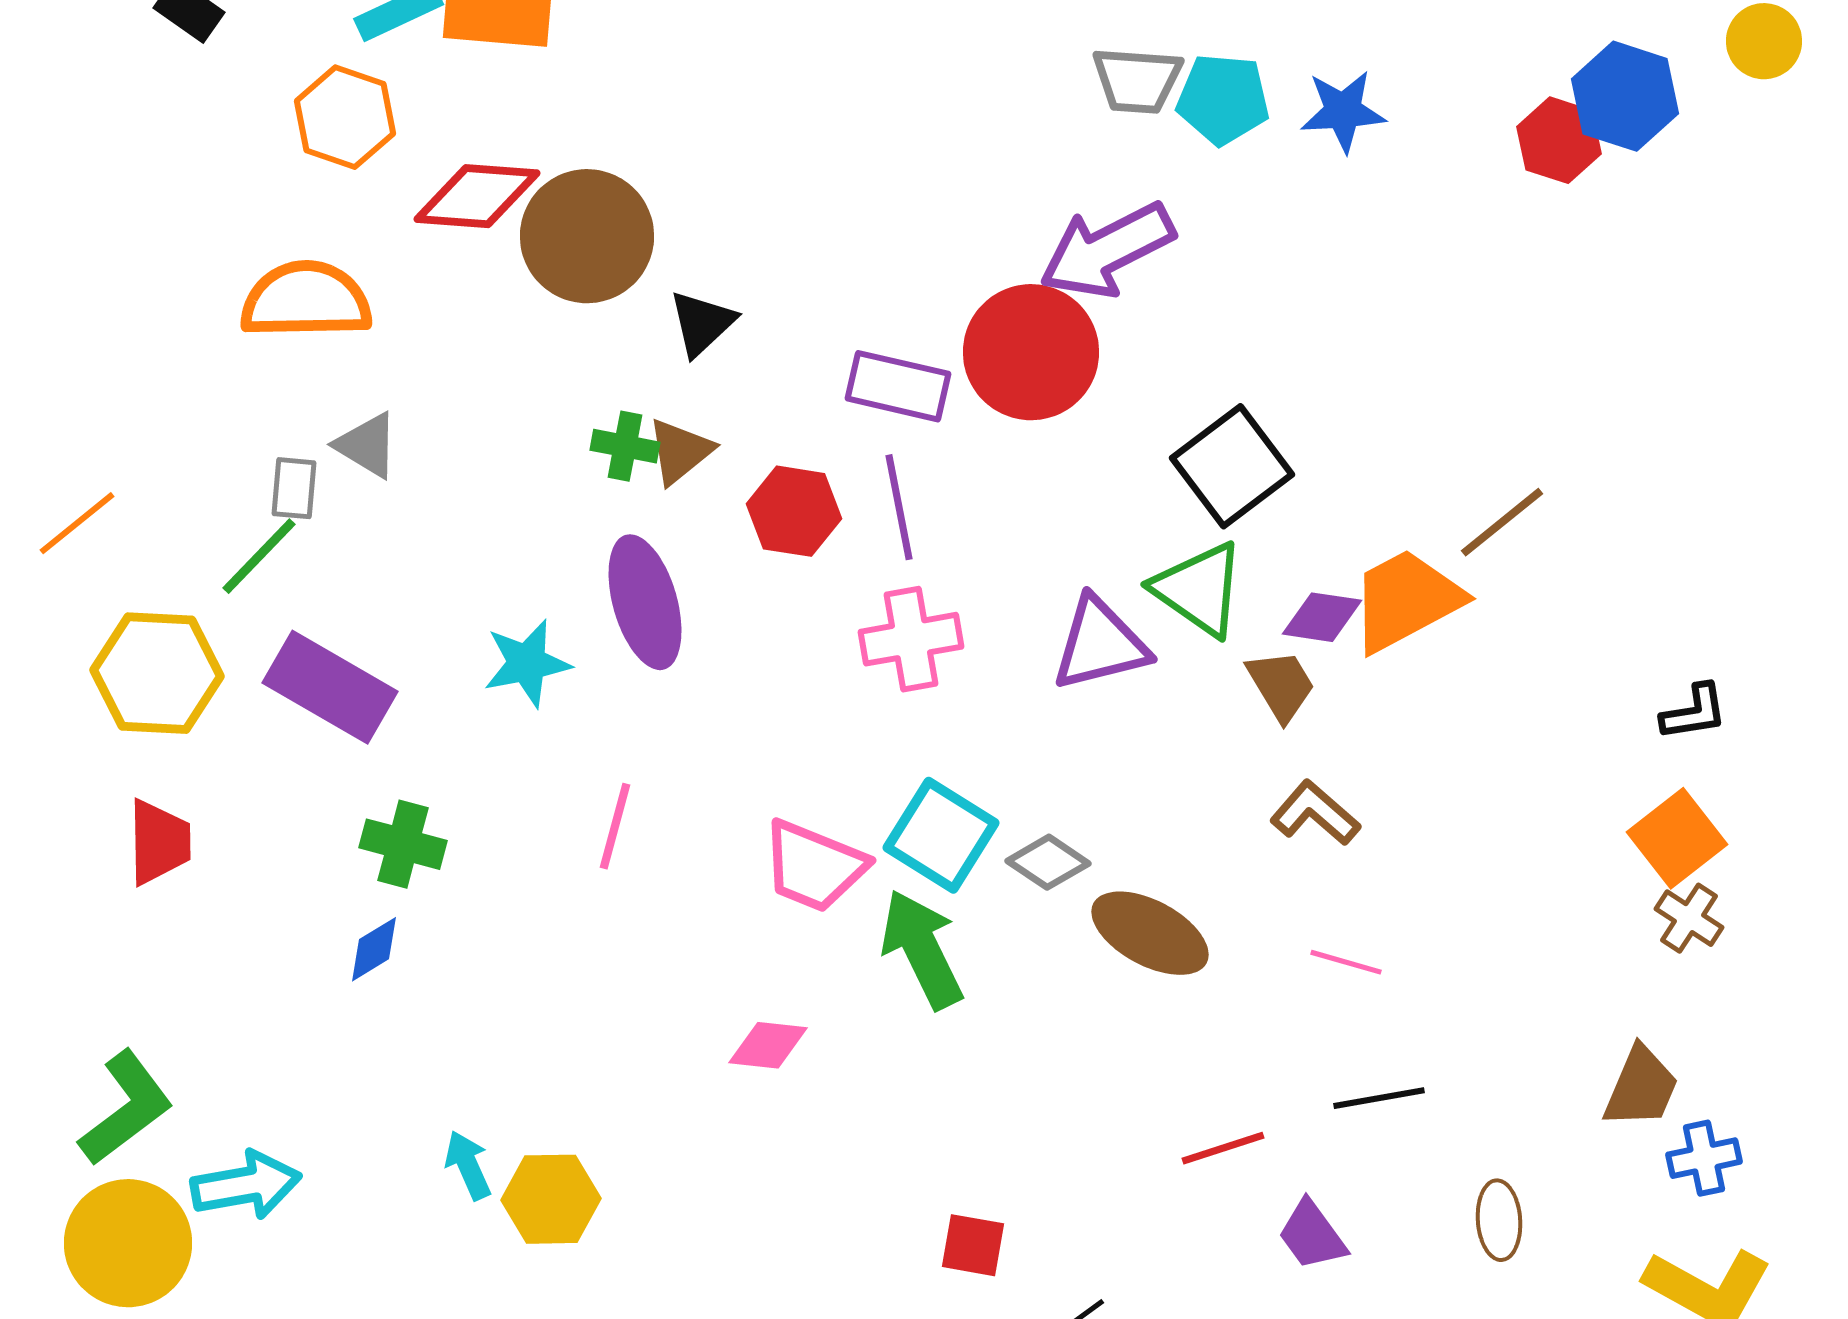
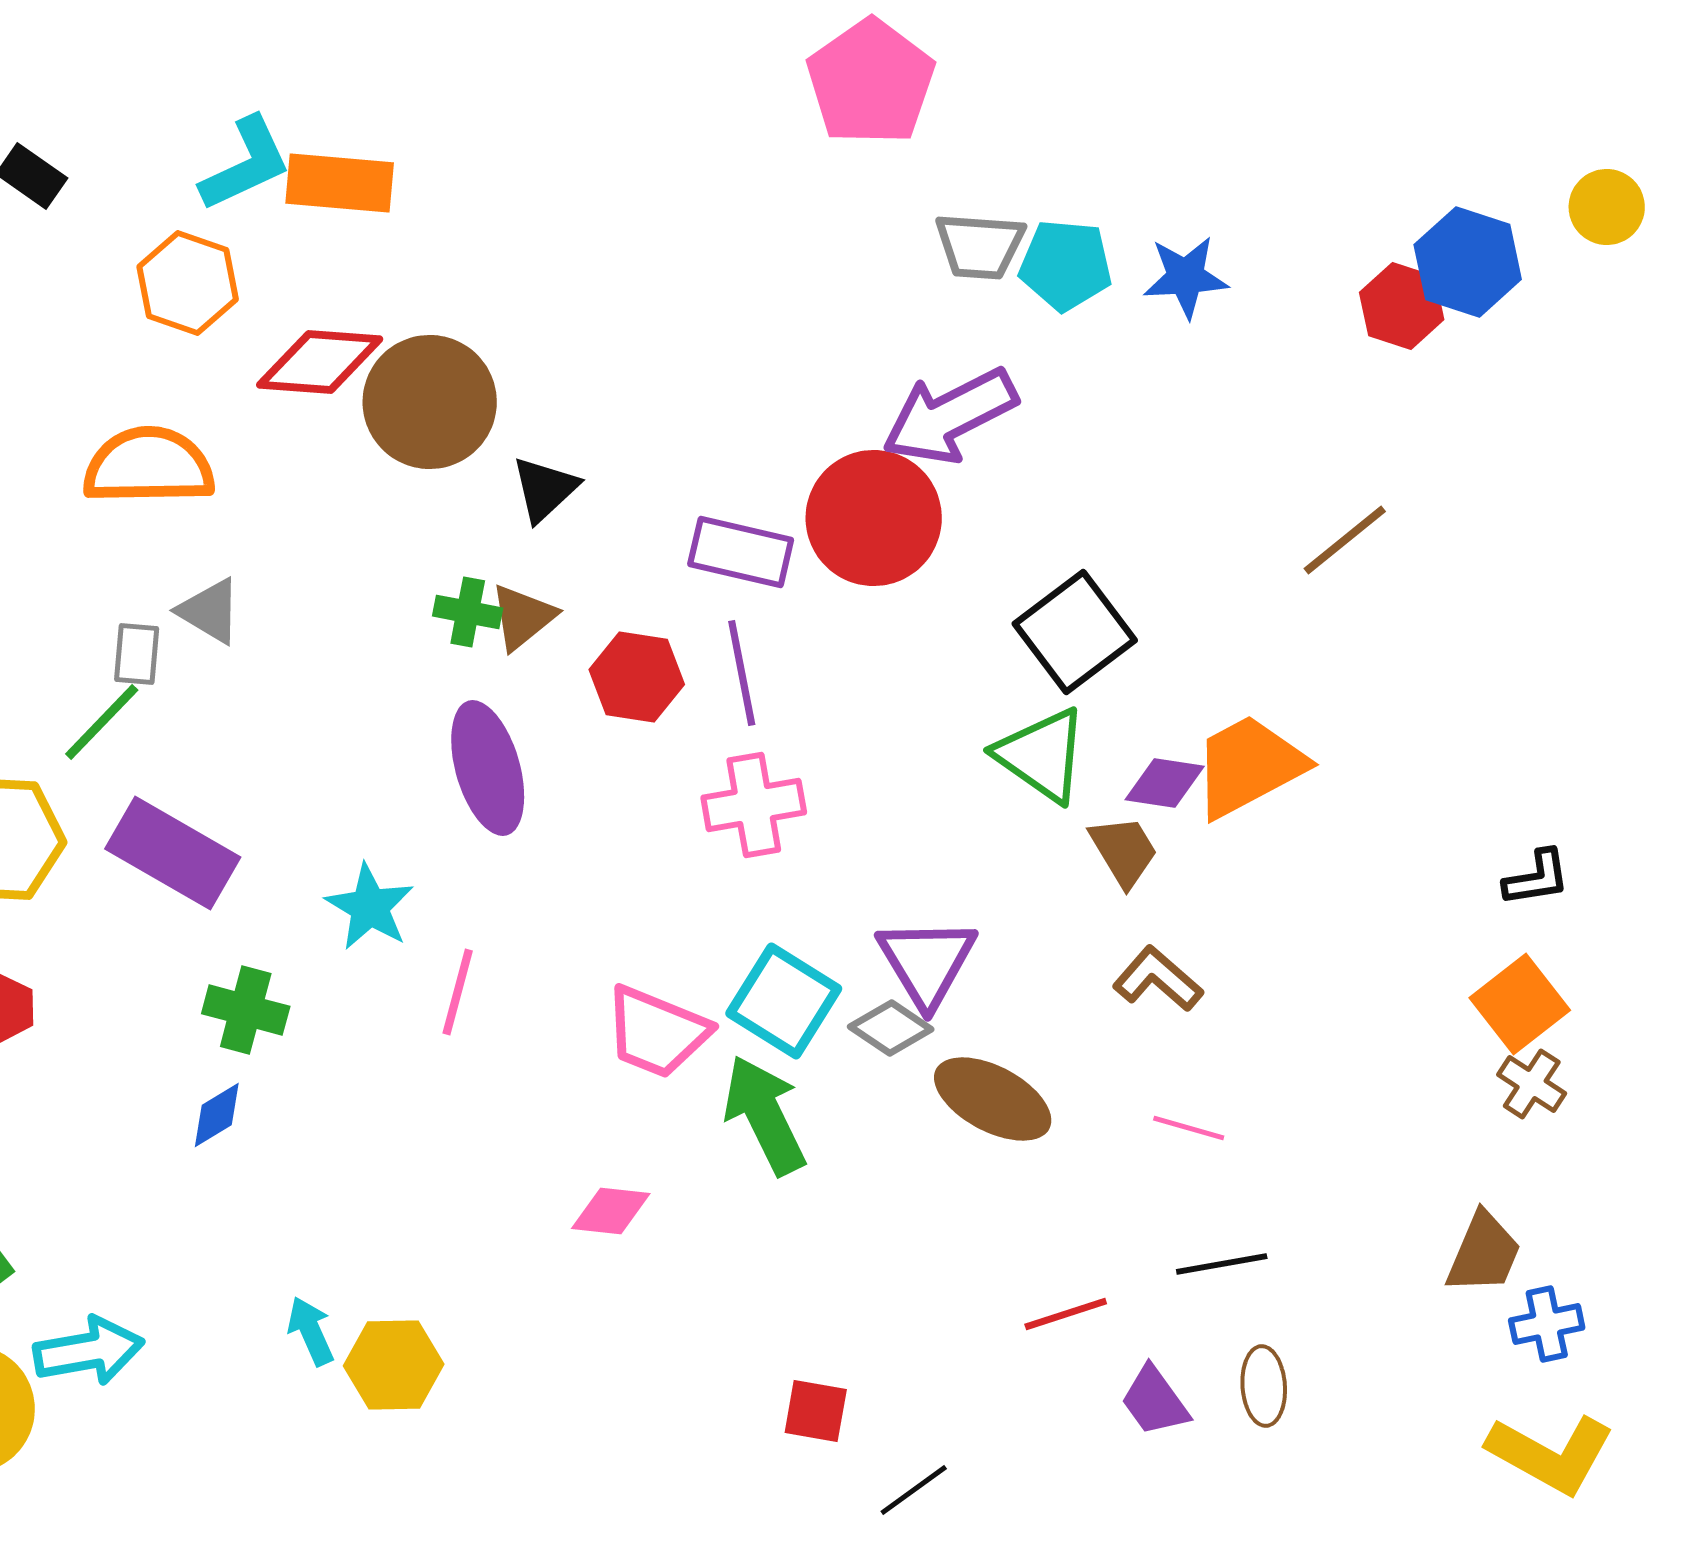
brown line: (1502, 522) -> (1345, 540), moved
purple triangle: (1100, 644) -> (927, 962), moved, turned -47
cyan star: (527, 663) -> (370, 907), moved, turned -30
brown ellipse: (1499, 1220) -> (1264, 1386), moved

